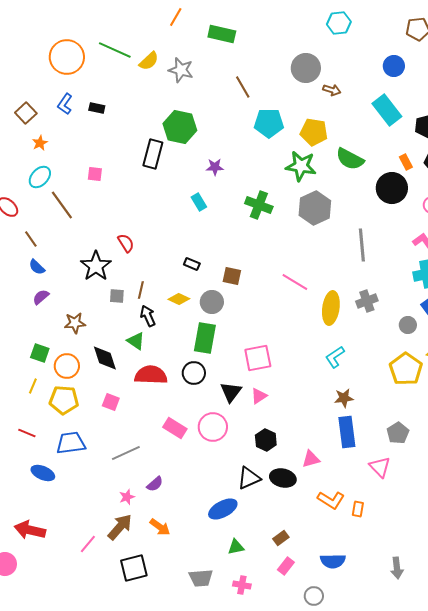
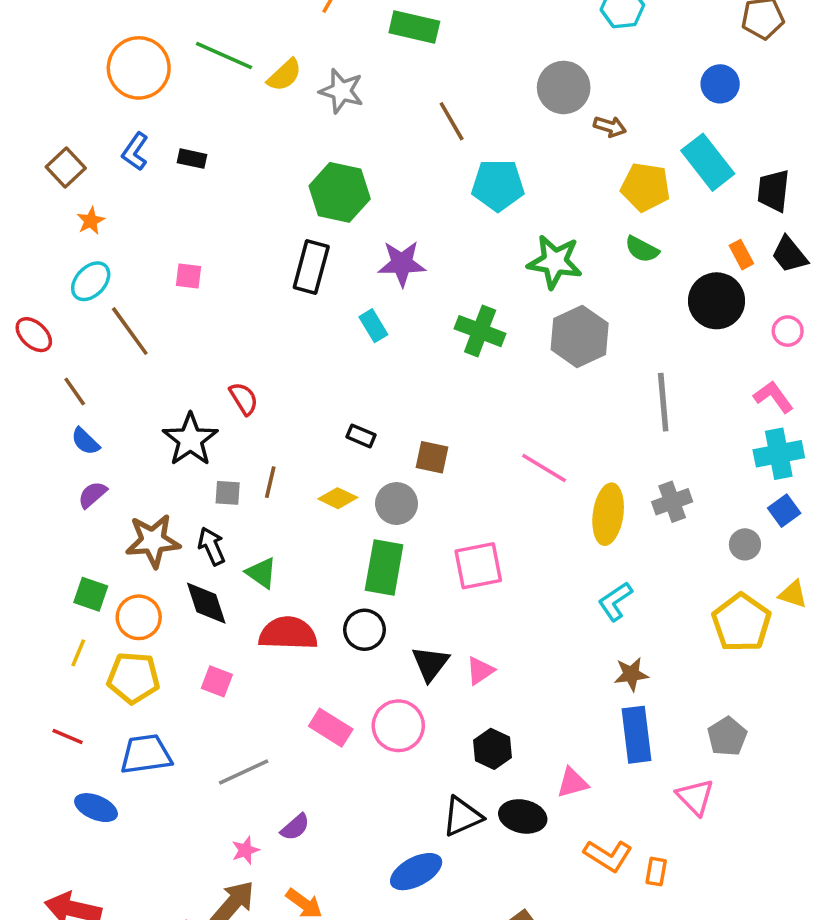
yellow pentagon: (314, 132) -> (645, 187), moved
black rectangle: (153, 154) -> (311, 267), moved
green semicircle: (350, 159) -> (642, 249), size x0.7
purple star: (215, 167) -> (402, 263), size x1.5
black arrow: (148, 316) -> (212, 546), moved
brown star: (75, 323) -> (153, 541), size x1.4
pink square: (258, 358) -> (478, 566), moved

